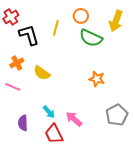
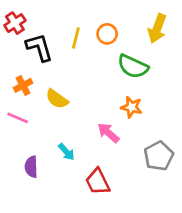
orange circle: (81, 16) -> (107, 34), moved
green semicircle: (91, 38) -> (133, 66), moved
pink arrow: (74, 119) -> (108, 133), moved
red trapezoid: (54, 134) -> (98, 182), moved

